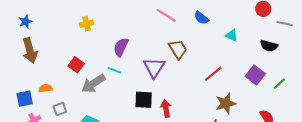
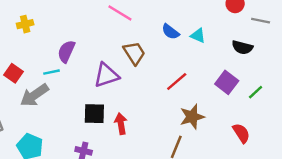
blue semicircle: (201, 18) -> (170, 32), moved
purple triangle: (154, 68) -> (106, 75), turned 40
cyan line: (114, 70) -> (52, 72), moved, turned -32

